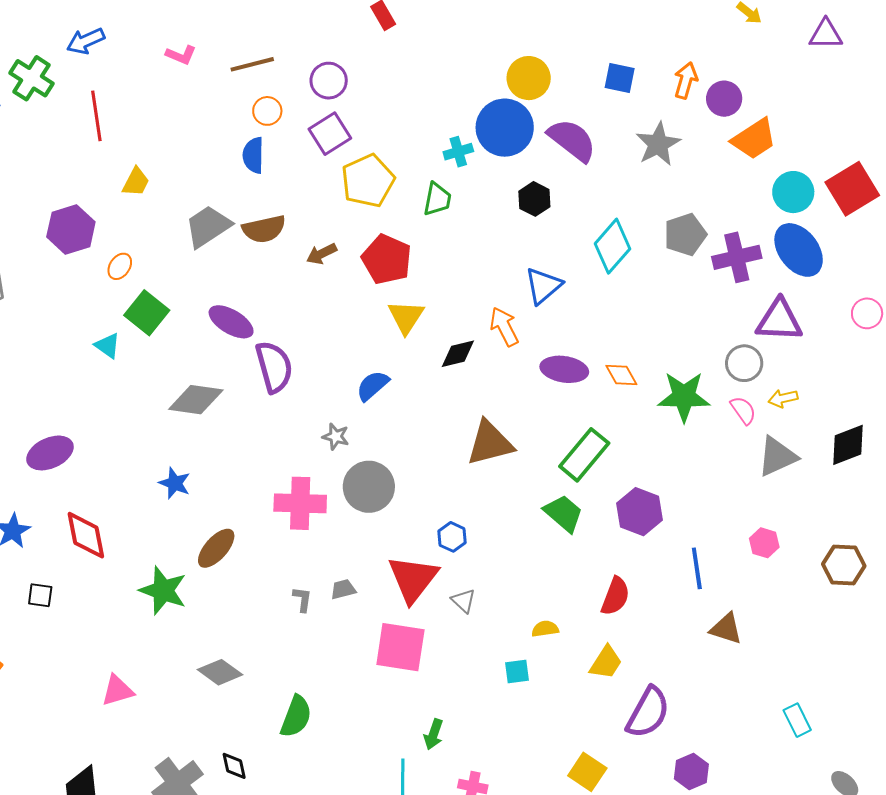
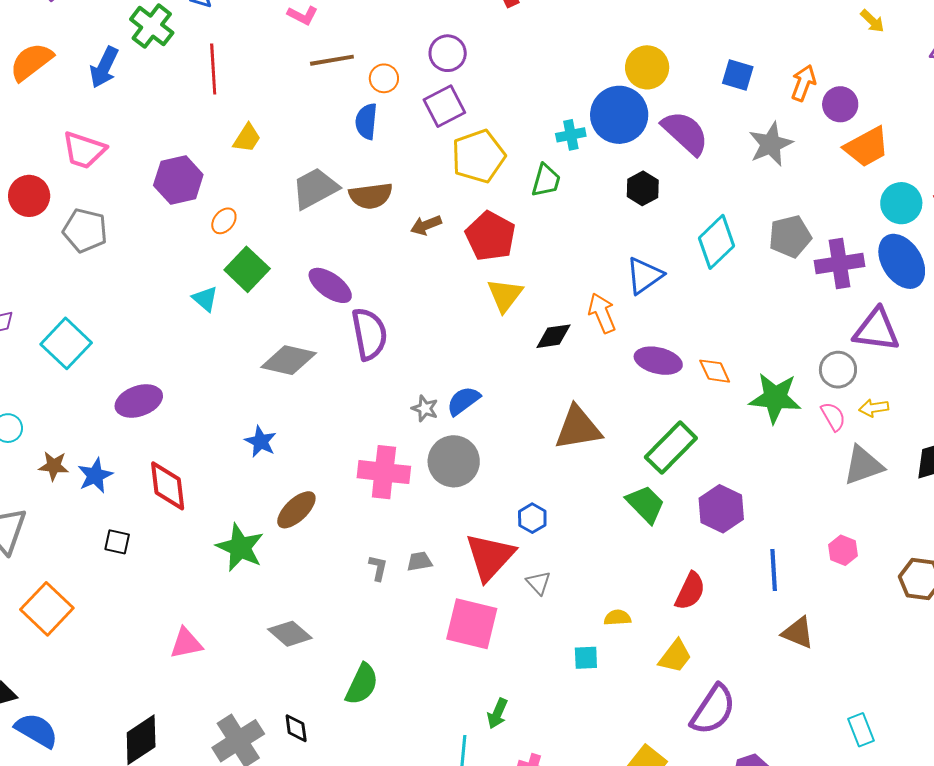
brown line: (252, 64) -> (332, 60), moved
blue semicircle: (373, 386) -> (463, 401), moved

